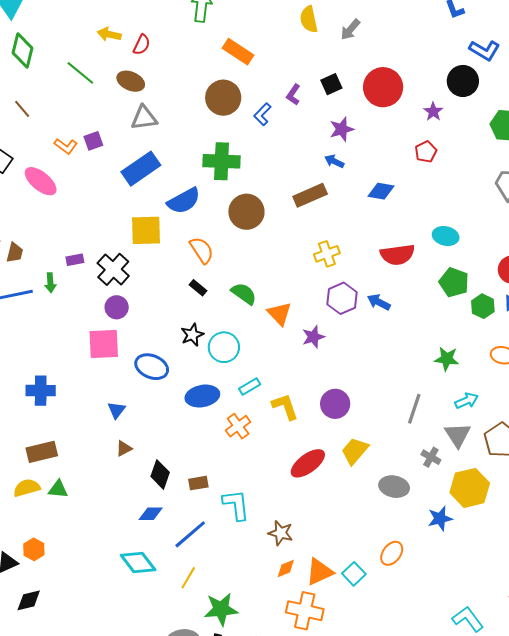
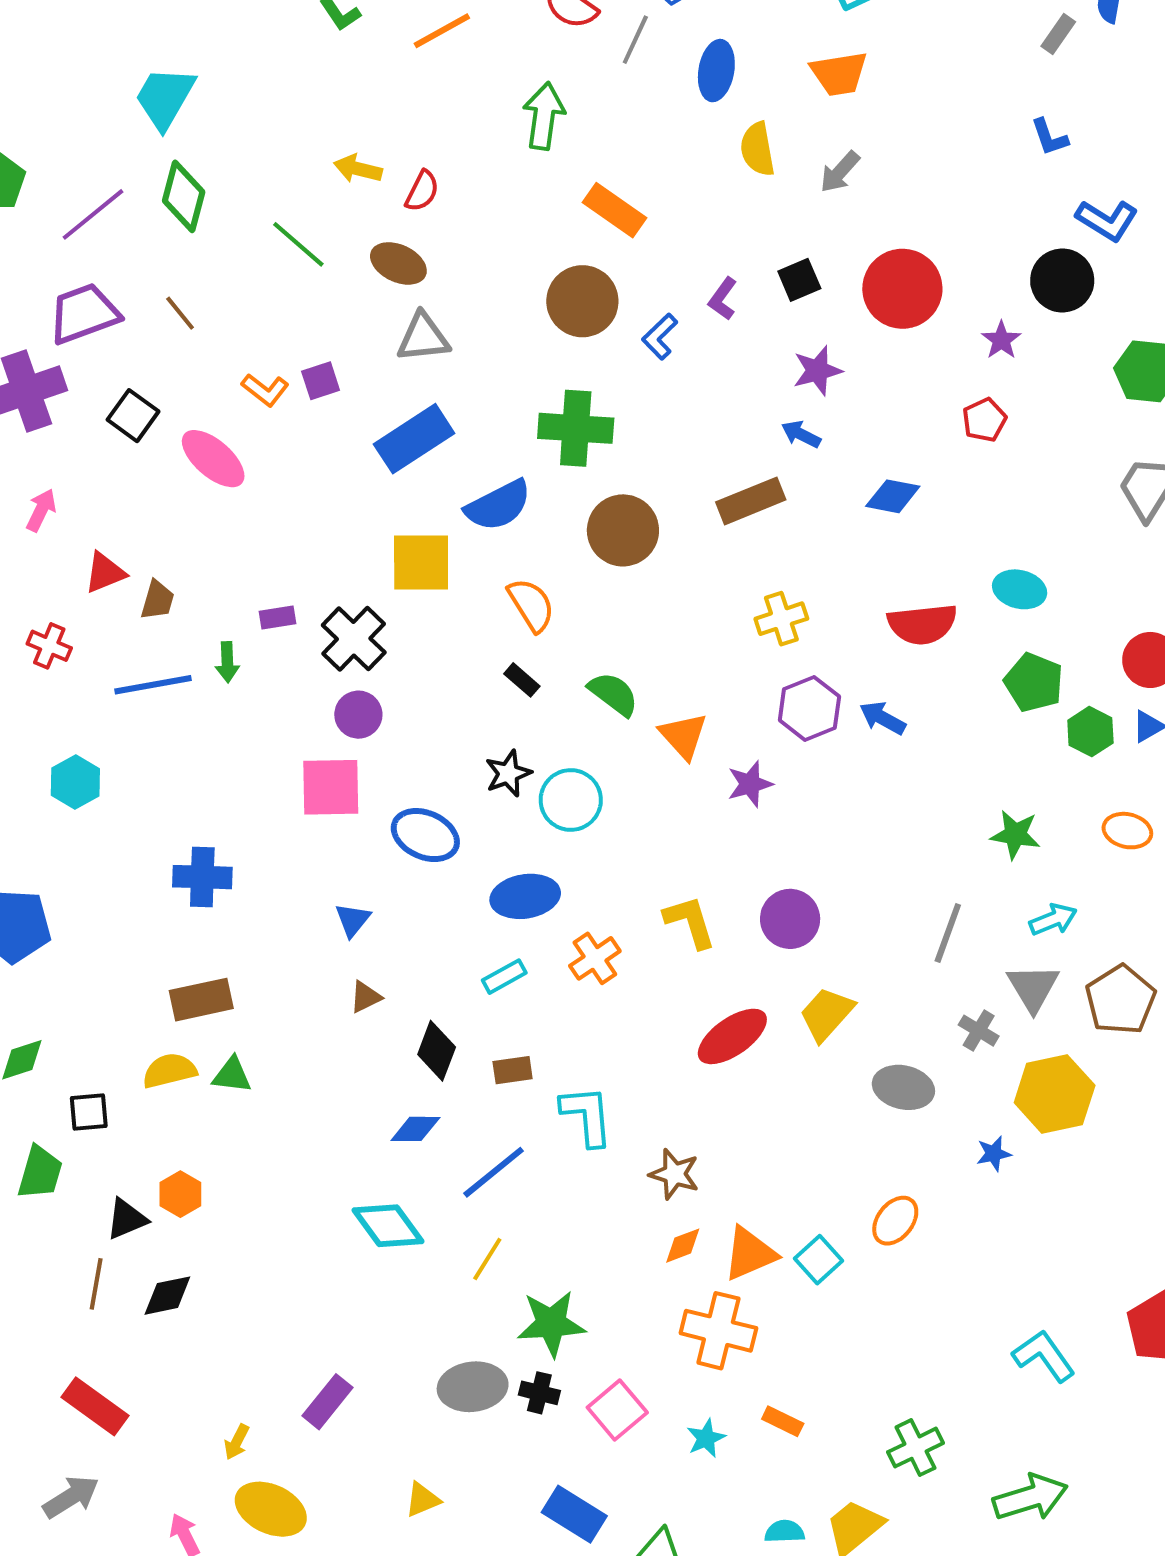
cyan rectangle: (250, 387) -> (504, 977), moved
blue star: (440, 519) -> (994, 1154), size x0.7

